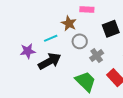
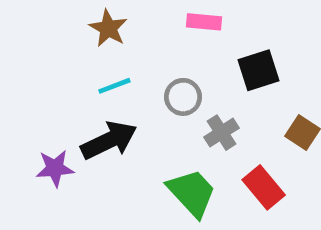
brown star: (69, 23) -> (108, 28), moved
purple star: (28, 51) -> (55, 168), moved

